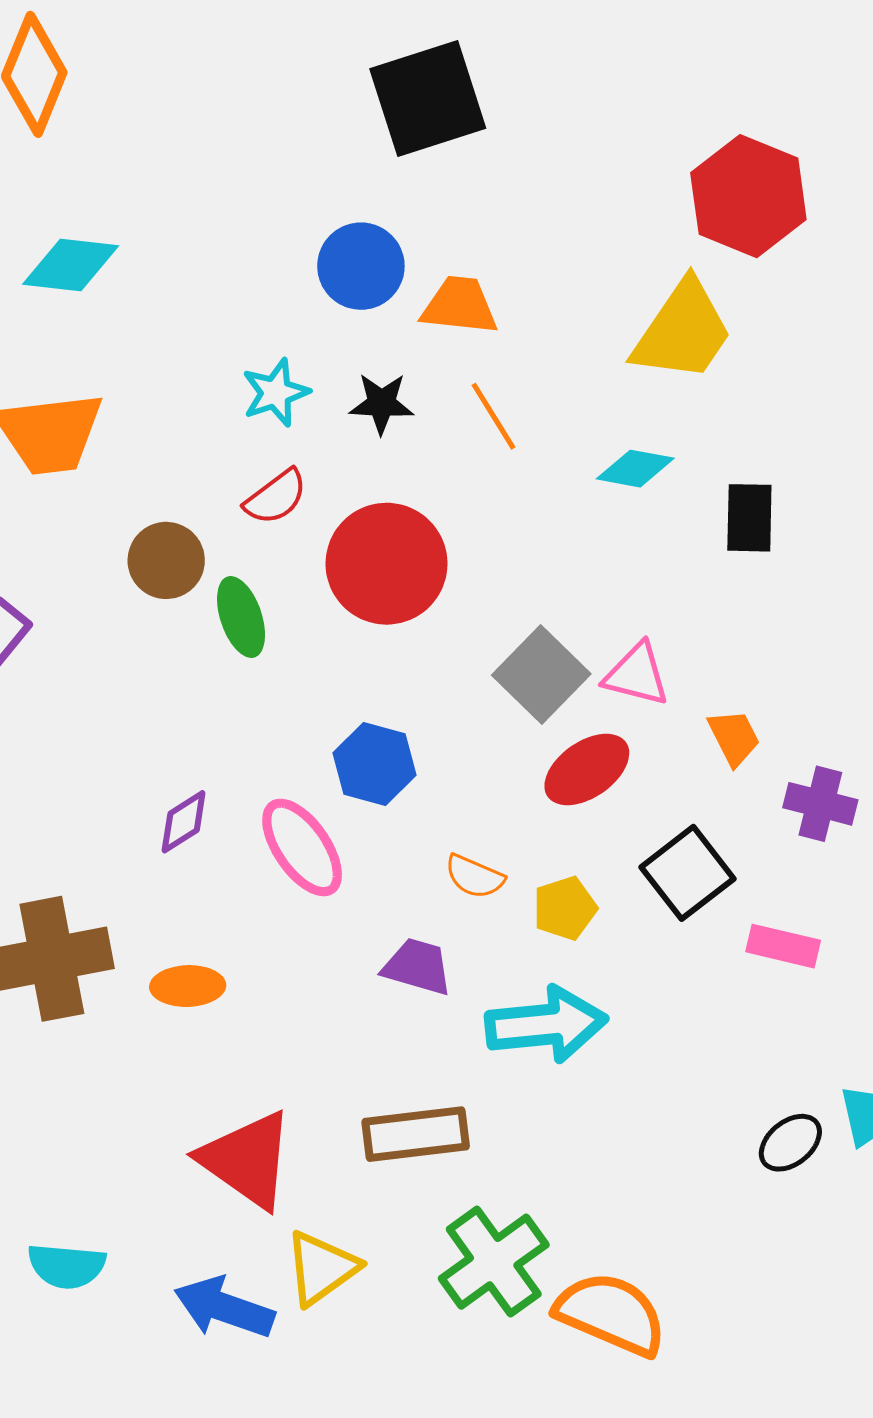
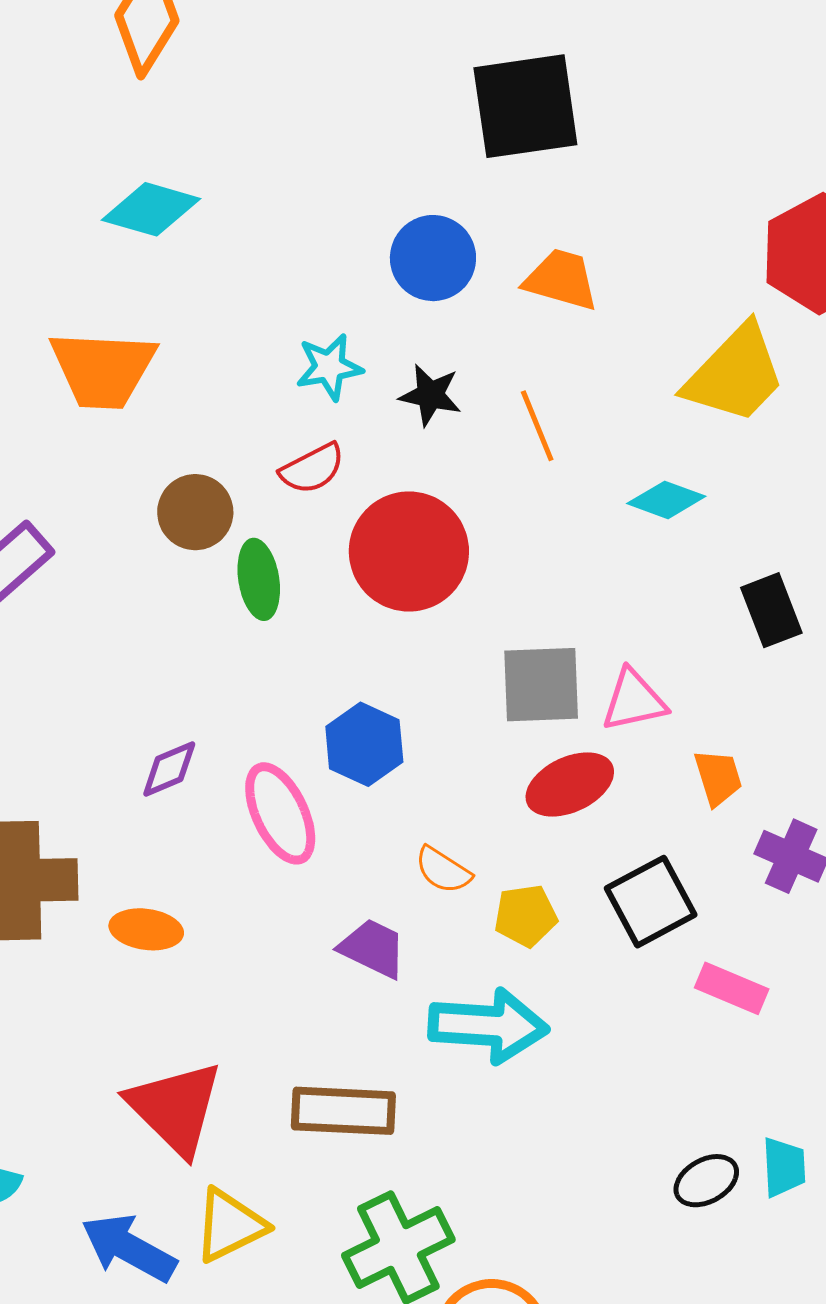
orange trapezoid: (460, 306) -> (561, 280), moved
black rectangle: (749, 518) -> (771, 610), moved, turned -32
gray square: (541, 675) -> (541, 685), turned 34
pink triangle: (637, 675) -> (634, 700), turned -36

